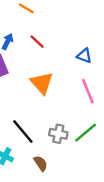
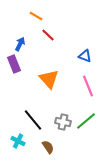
red line: (37, 42) -> (48, 35), moved

